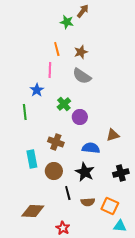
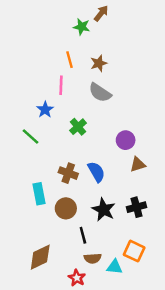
green line: (25, 112) -> (30, 136), turned -42
purple circle: (80, 117) -> (126, 140), moved
blue semicircle: (91, 148) -> (96, 172), moved, turned 54
black cross: (121, 173) -> (137, 207), moved
brown semicircle: (88, 202) -> (93, 258), moved
brown diamond: (33, 211) -> (40, 257), turned -30
cyan triangle: (120, 226) -> (115, 267), moved

